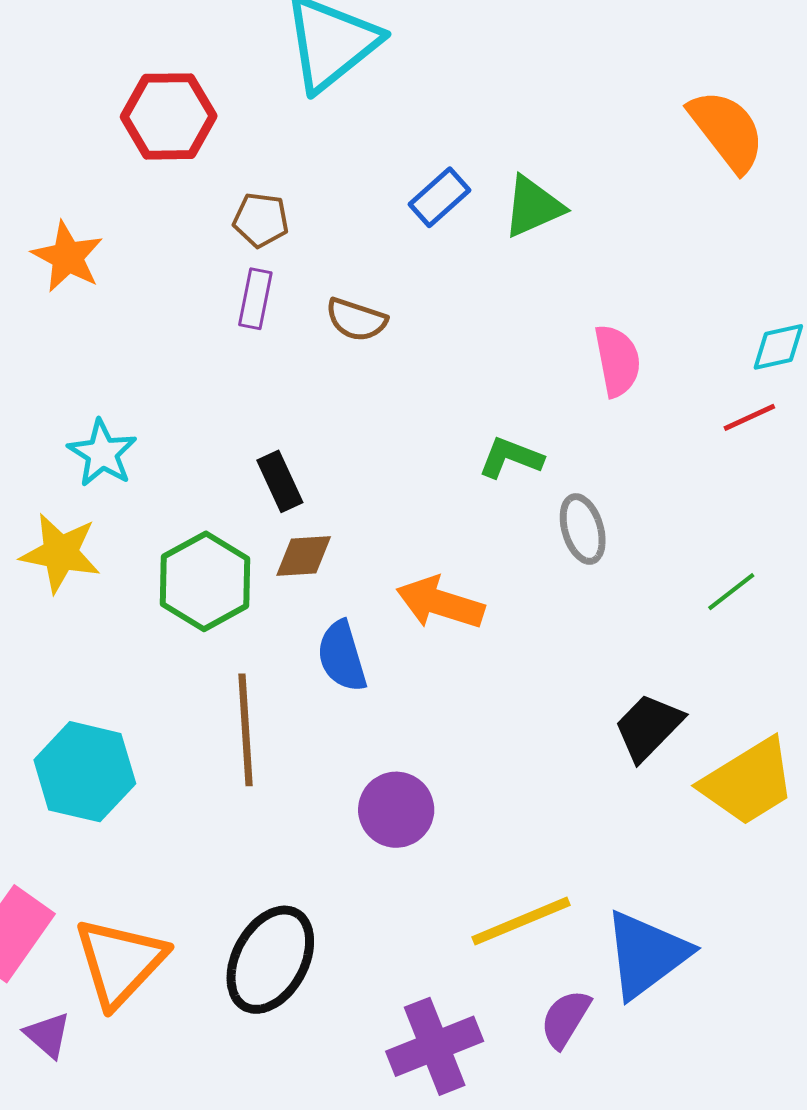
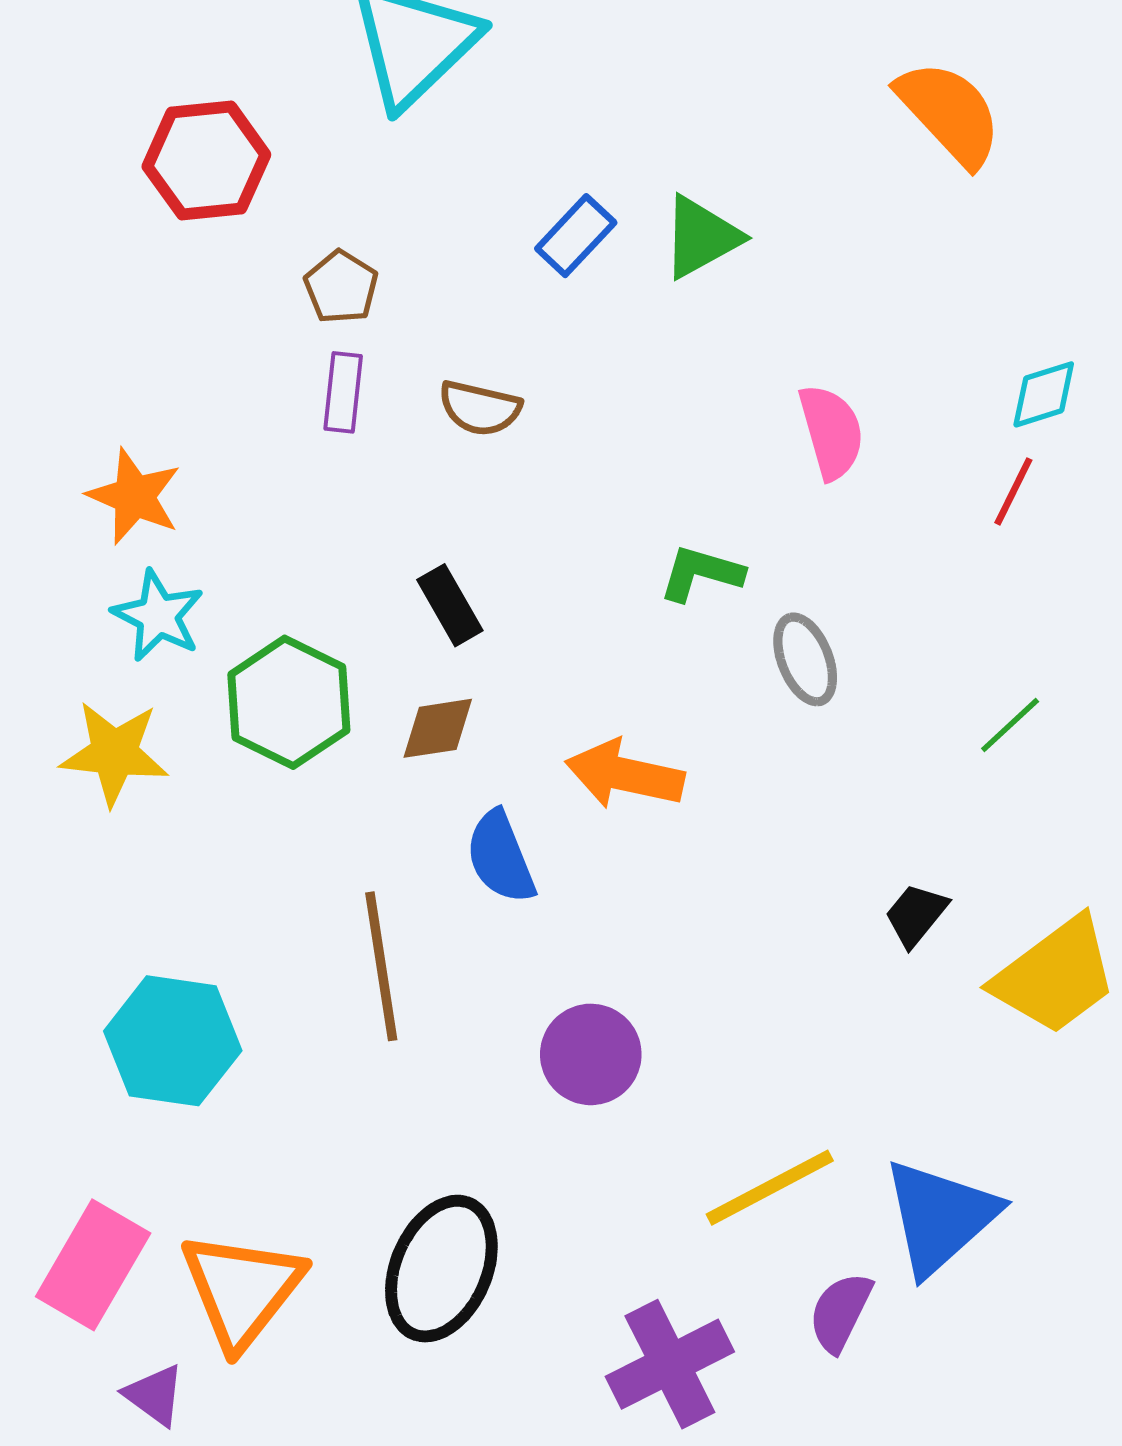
brown pentagon: (261, 220) -> (341, 287), turned 30
orange star: (67, 257) -> (134, 496), moved
red line: (749, 417) -> (1013, 491), turned -34
black rectangle: (280, 481) -> (450, 605), moved
green hexagon: (205, 581) -> (289, 702), moved
black trapezoid: (648, 727) -> (916, 915), size x0.7

